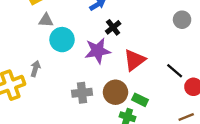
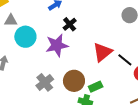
red triangle: (134, 60) -> (102, 52), moved
gray cross: (82, 93) -> (45, 82), turned -30
green rectangle: (140, 100) -> (96, 87), turned -48

